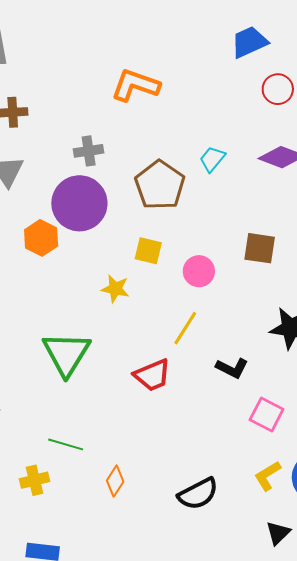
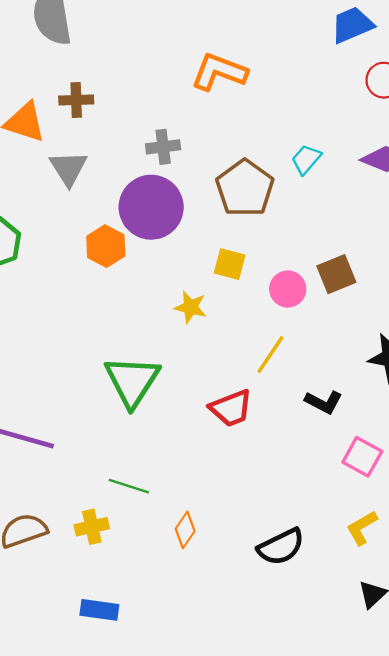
brown square: (260, 248) -> (336, 274), moved, turned -32

